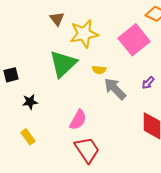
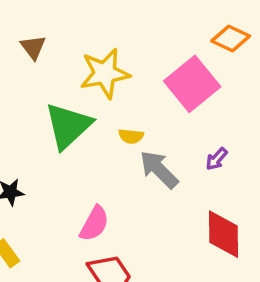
brown triangle: (57, 19) -> (33, 47), moved

